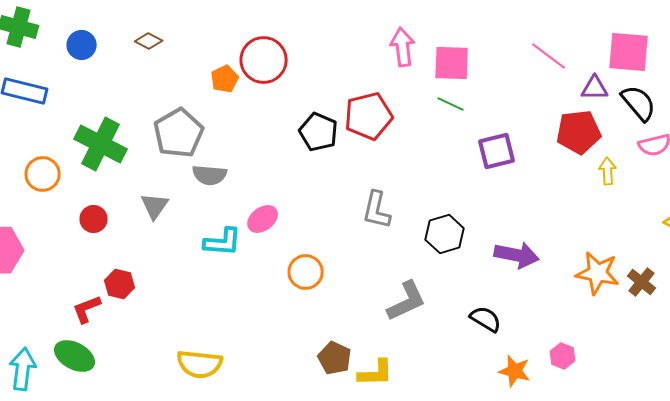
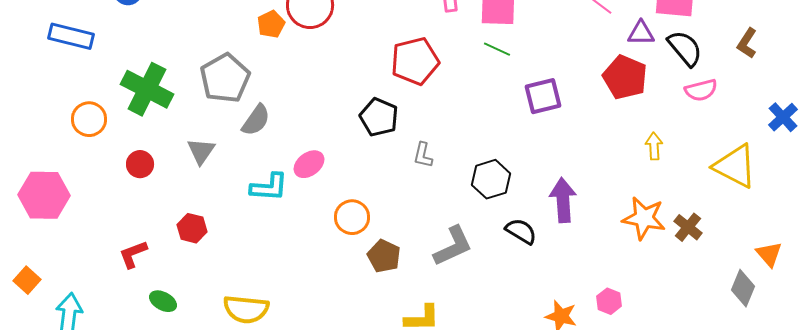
black pentagon: (319, 132) -> (379, 117), moved
red pentagon: (579, 132) -> (625, 77), turned 30
yellow arrow: (608, 171) -> (654, 146), moved
gray semicircle: (210, 175) -> (256, 120), turned -60
gray L-shape: (377, 210) -> (423, 155), size x0.7
purple arrow: (517, 255) -> (563, 200), turned -105
red hexagon: (120, 284) -> (192, 228), moved
black semicircle: (486, 319) -> (521, 231), moved
green ellipse: (75, 356) -> (163, 301), moved, size x0.7
brown pentagon: (335, 358) -> (384, 256), moved

